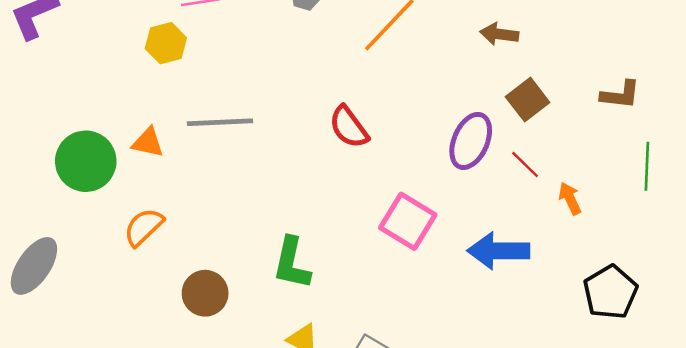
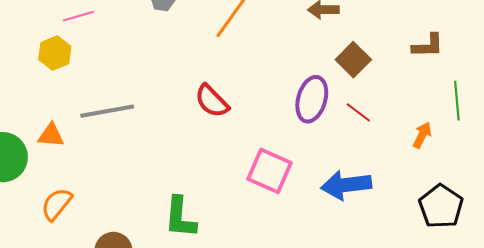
orange arrow: (570, 198) -> (422, 135), moved, turned 60

